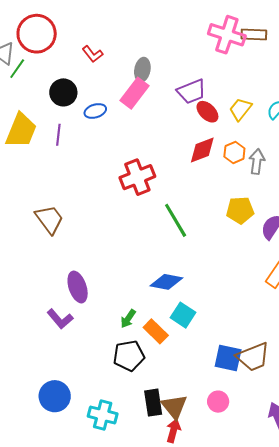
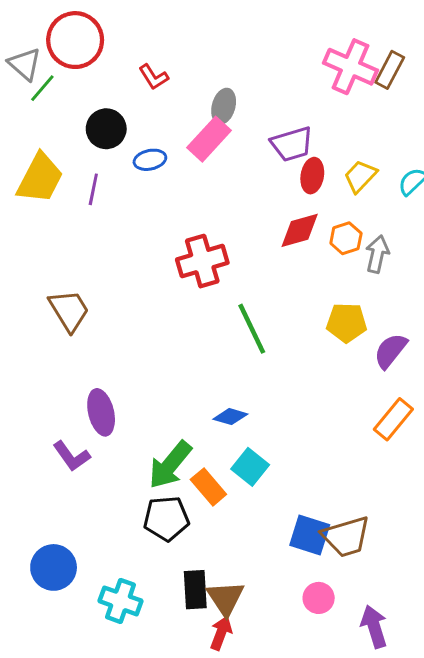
brown rectangle: (254, 34) -> (390, 70), turned -70
red ellipse: (207, 112) -> (312, 176), turned 50
blue diamond: (166, 282) -> (230, 417), size x0.7
green arrow: (128, 319) -> (170, 465), size x1.8
pink circle: (218, 402) -> (319, 598), moved

